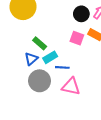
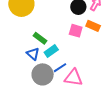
blue triangle: (31, 59) -> (33, 54), turned -32
blue line: (62, 67) -> (60, 68), moved, turned -32

